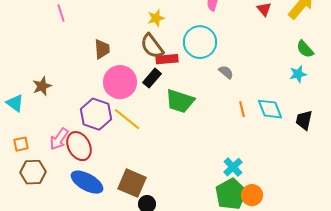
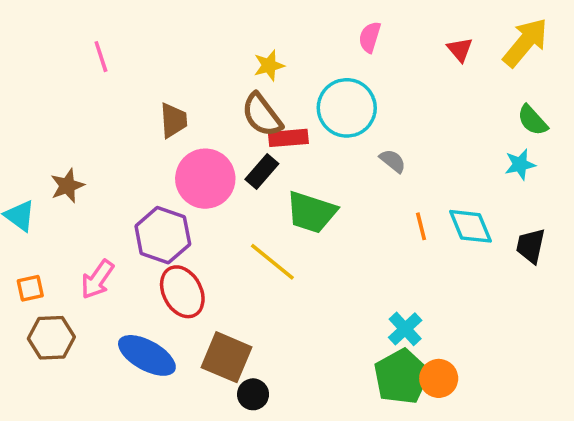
yellow line: (127, 119) -> (272, 262), moved
red ellipse: (79, 146) -> (182, 292), moved

